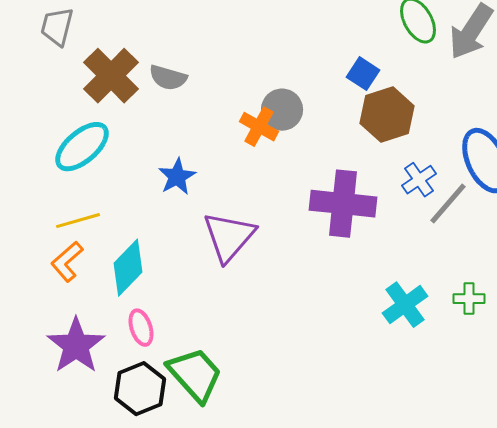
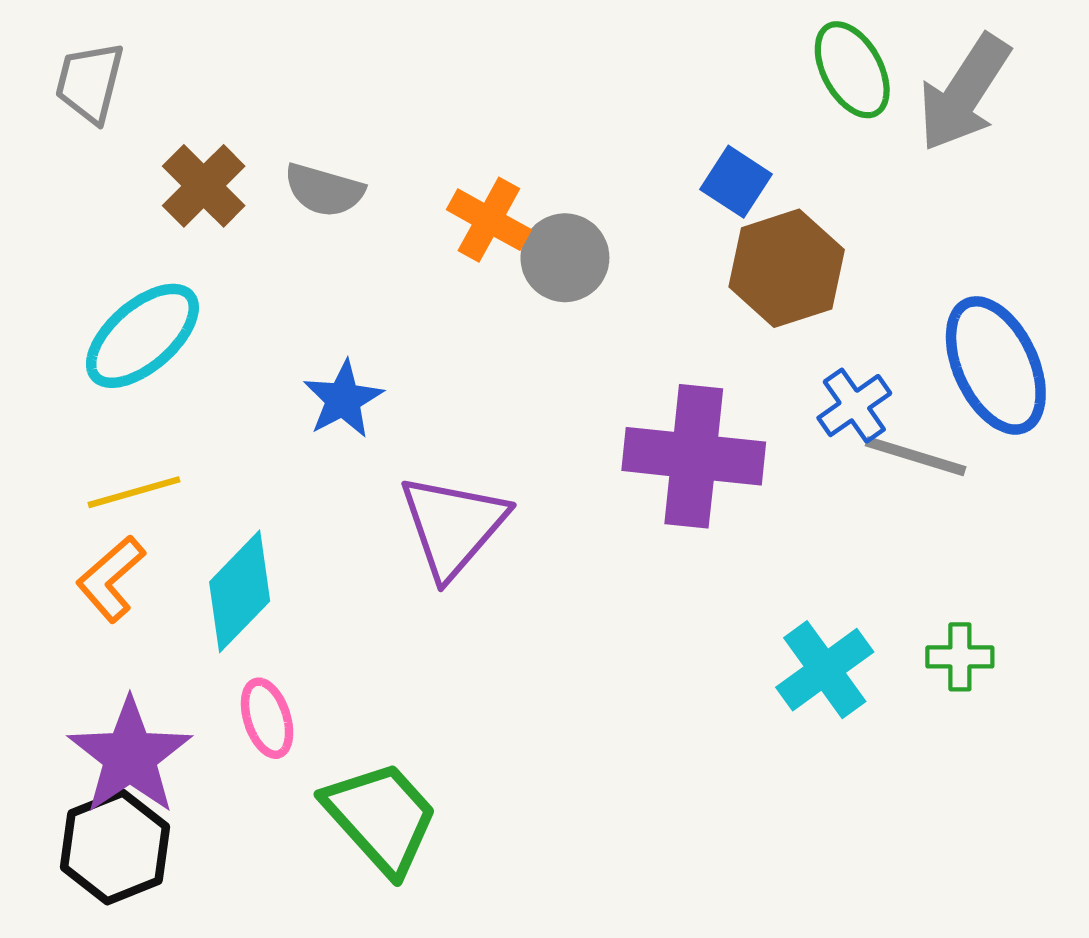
brown cross: (111, 76) -> (204, 186), size x0.7
orange cross: (259, 127) -> (489, 220), moved
gray line: (448, 204) -> (916, 456), turned 66
black hexagon: (140, 389) -> (115, 847), moved

